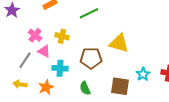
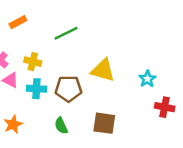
cyan cross: (60, 68) -> (36, 89), moved
cyan star: (143, 74) -> (147, 79), moved

